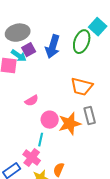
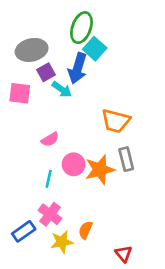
cyan square: (98, 27) -> (95, 49), moved
green ellipse: (82, 42) -> (82, 28), moved
cyan arrow: (19, 56) -> (62, 89), moved
cyan line: (41, 140) -> (49, 179), moved

